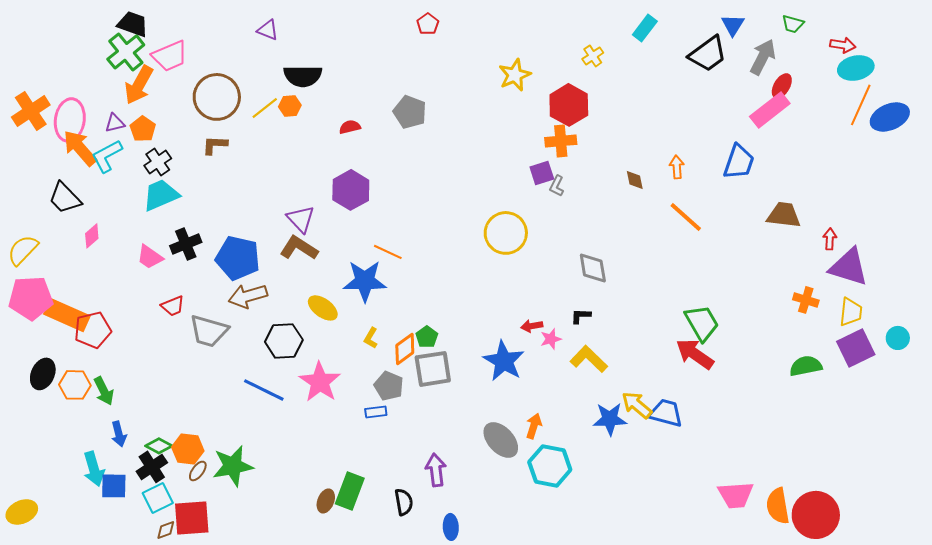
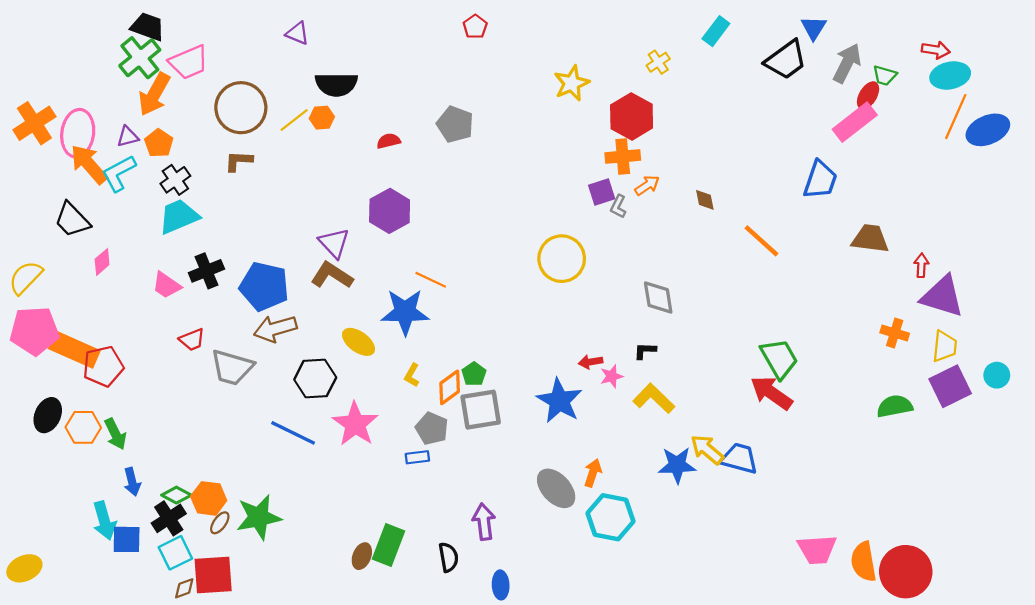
green trapezoid: (793, 24) -> (885, 75), moved
orange arrow: (677, 167) -> (647, 185), moved, turned 60

